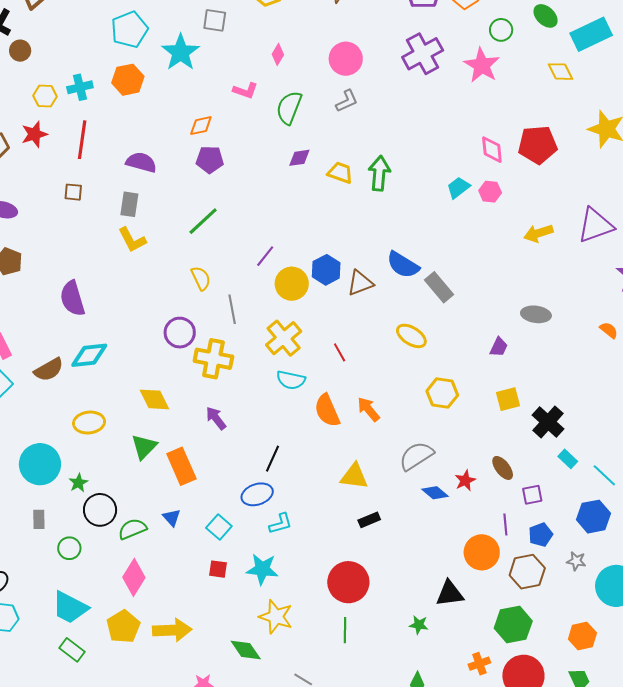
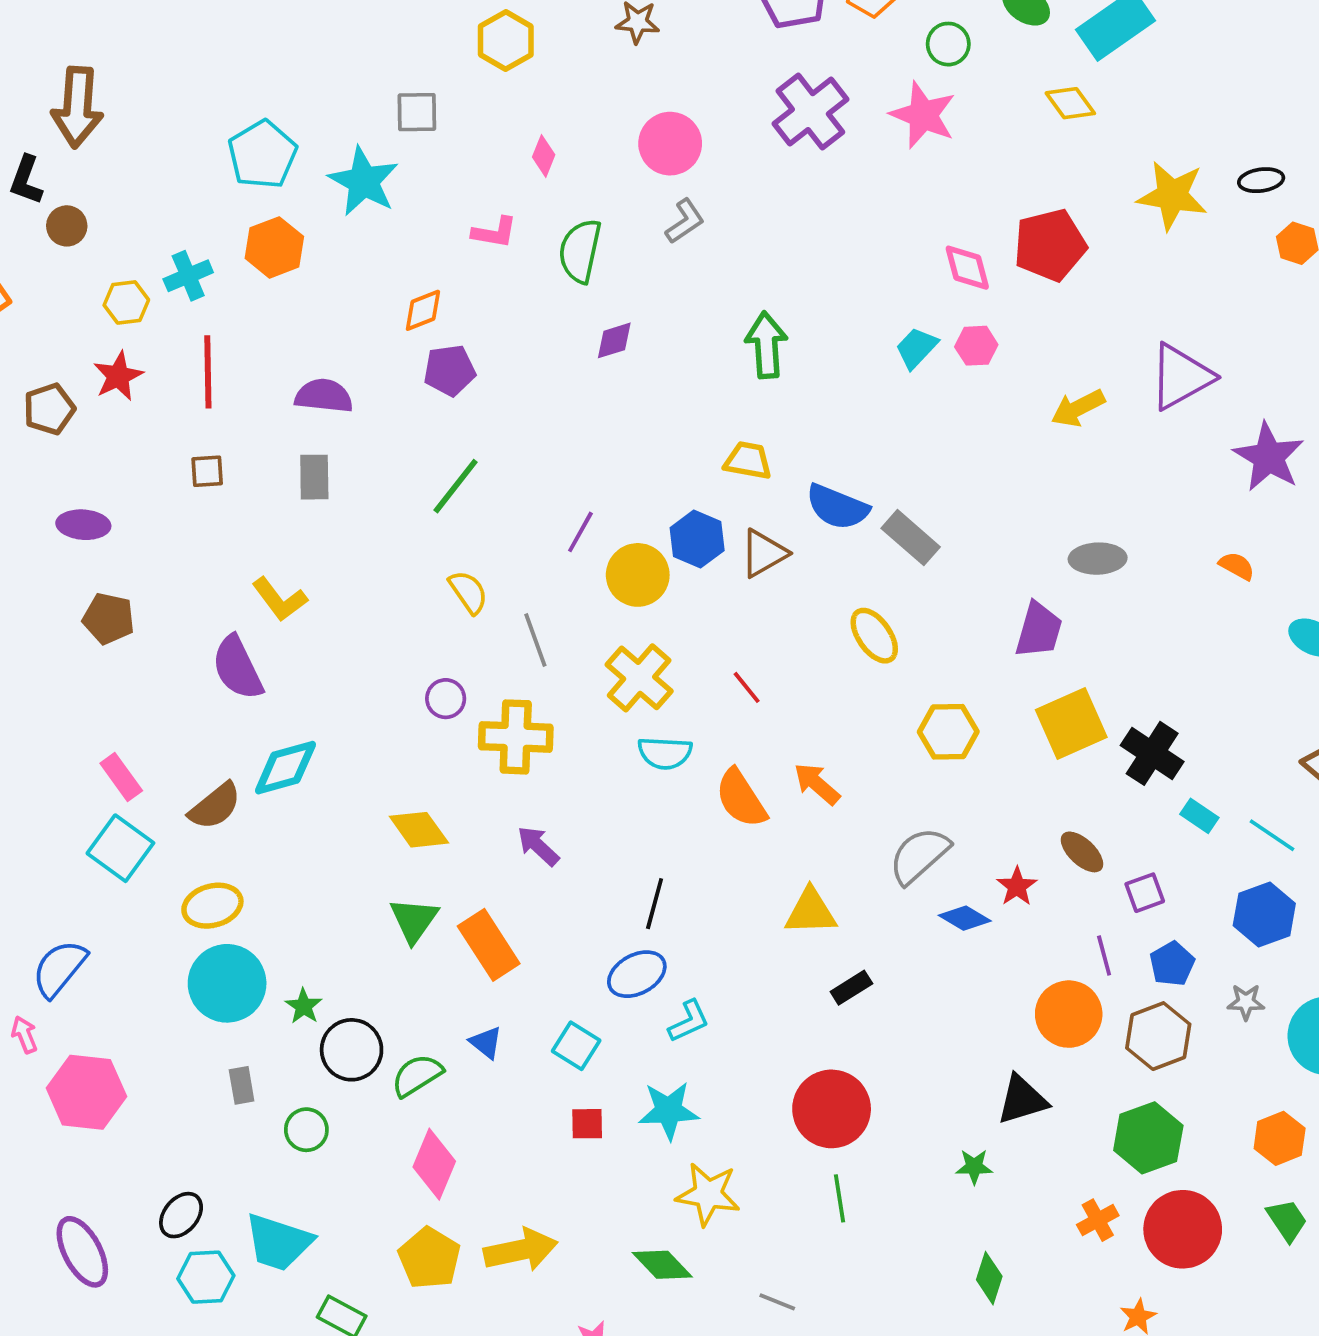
yellow trapezoid: (340, 173) -> (748, 461), moved
yellow L-shape: (132, 240) -> (280, 599), moved
purple circle: (180, 333) -> (446, 699), size x0.7
yellow ellipse: (411, 336) -> (874, 636), turned 32
purple trapezoid: (499, 347) -> (1039, 630), size x1.5
yellow square: (508, 399) -> (1071, 723), size x1.5
yellow ellipse: (89, 423) -> (212, 906), moved
cyan trapezoid: (70, 608) -> (278, 1242), moved

